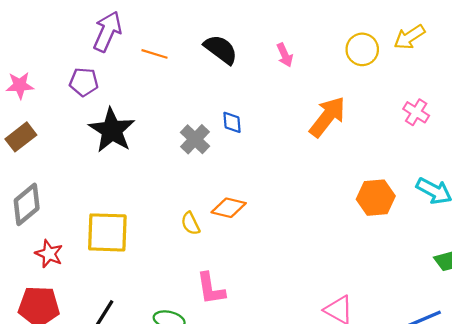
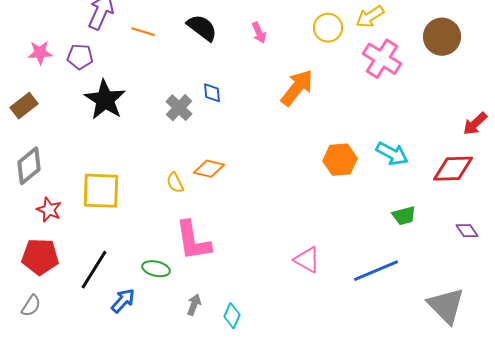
pink star: (20, 85) -> (40, 53), moved
pink cross: (416, 112) -> (382, 59), moved, size x1.6
pink L-shape: (211, 289) -> (193, 241), size x1.4

